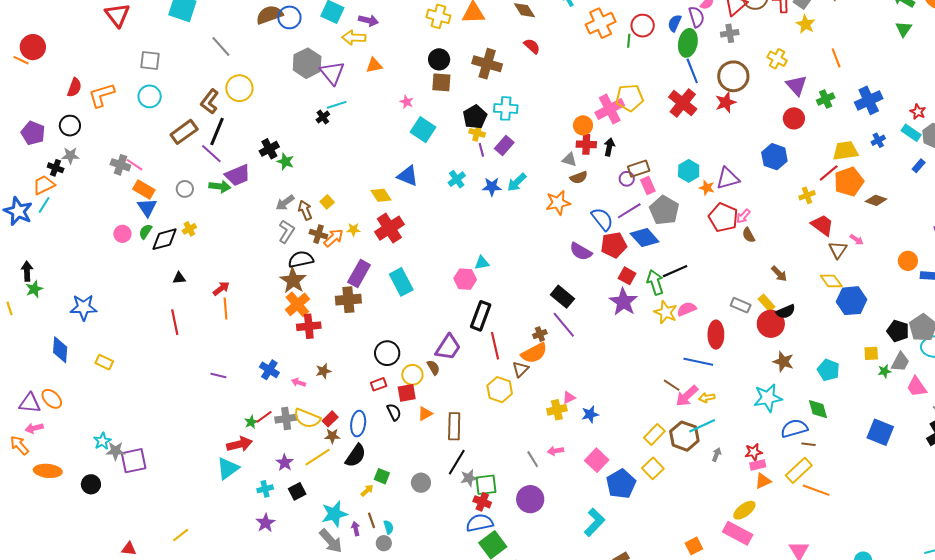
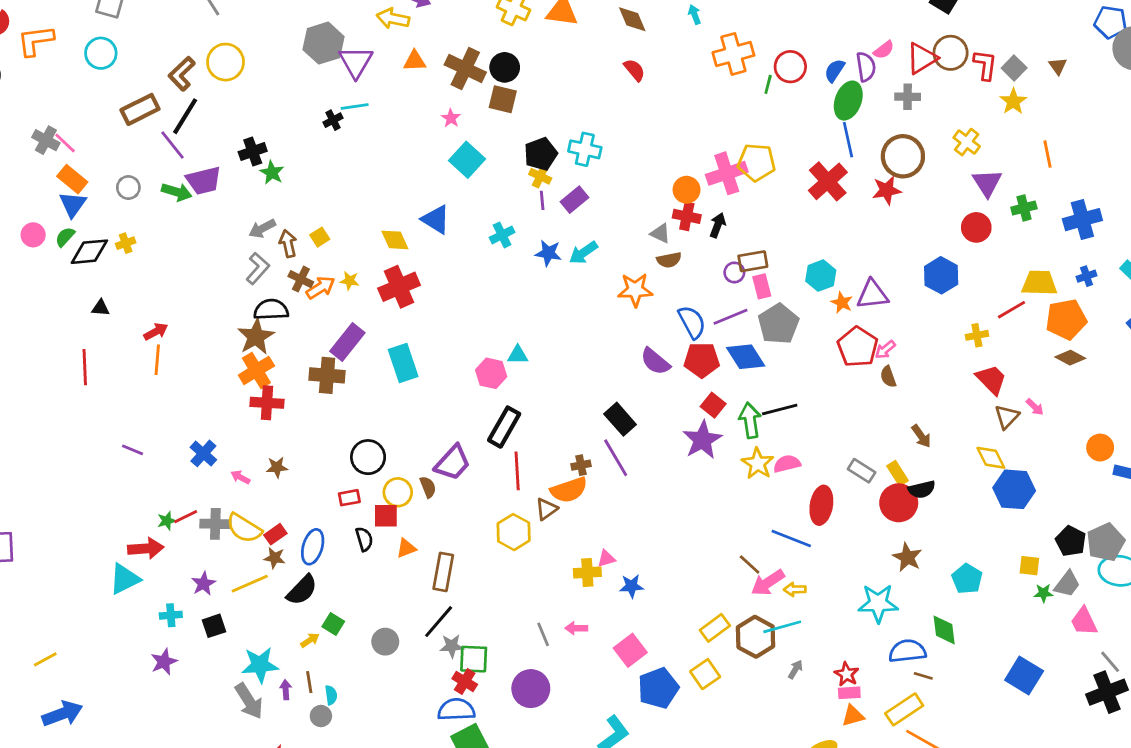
brown cross: (487, 64) -> (465, 68), moved
orange pentagon: (849, 182) -> (1066, 319), moved
red star: (754, 452) -> (847, 674), turned 30

